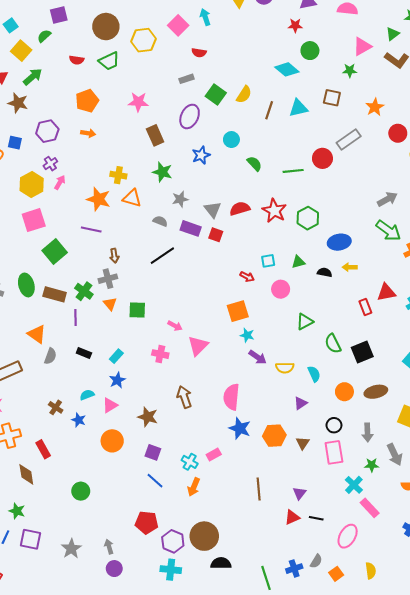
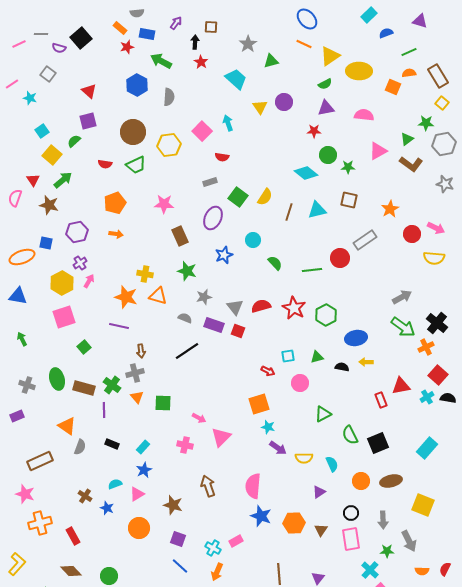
green star: (350, 70) -> (348, 167), moved
green square: (55, 251) -> (84, 347), size x0.6
brown diamond: (26, 474) -> (71, 571), moved, turned -35

